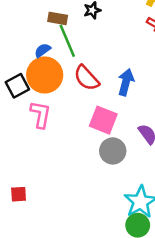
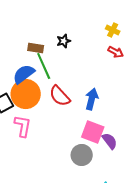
blue semicircle: (43, 50) -> (24, 74), size x1.6
pink square: (103, 120) -> (93, 132), moved

